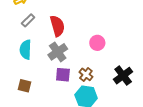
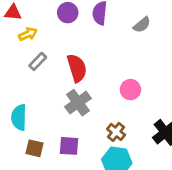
cyan semicircle: (26, 50) -> (19, 117), moved
purple square: (63, 75) -> (69, 146), moved

